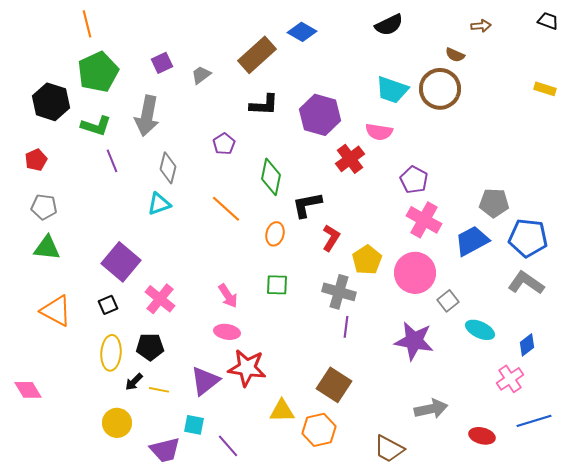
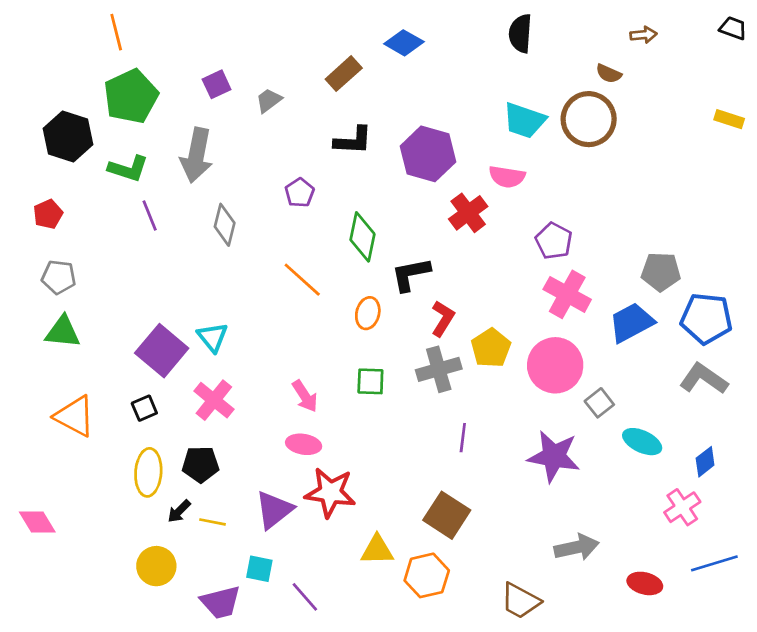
black semicircle: (389, 25) -> (520, 33), turned 120
brown rectangle: (257, 55) -> (344, 74), size x0.7
cyan triangle: (159, 204) -> (213, 337), moved, turned -50
gray cross: (339, 292) -> (439, 369), moved, turned -32

